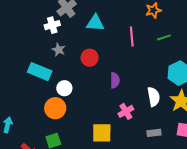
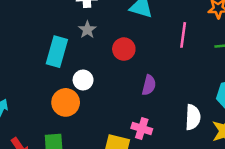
cyan rectangle: (40, 72) -> (57, 52), turned 70
pink cross: (126, 111) -> (142, 129), moved, turned 35

